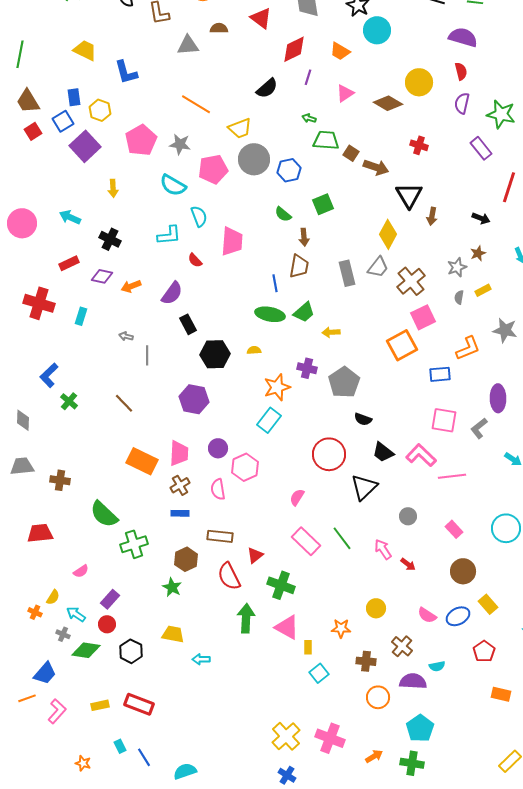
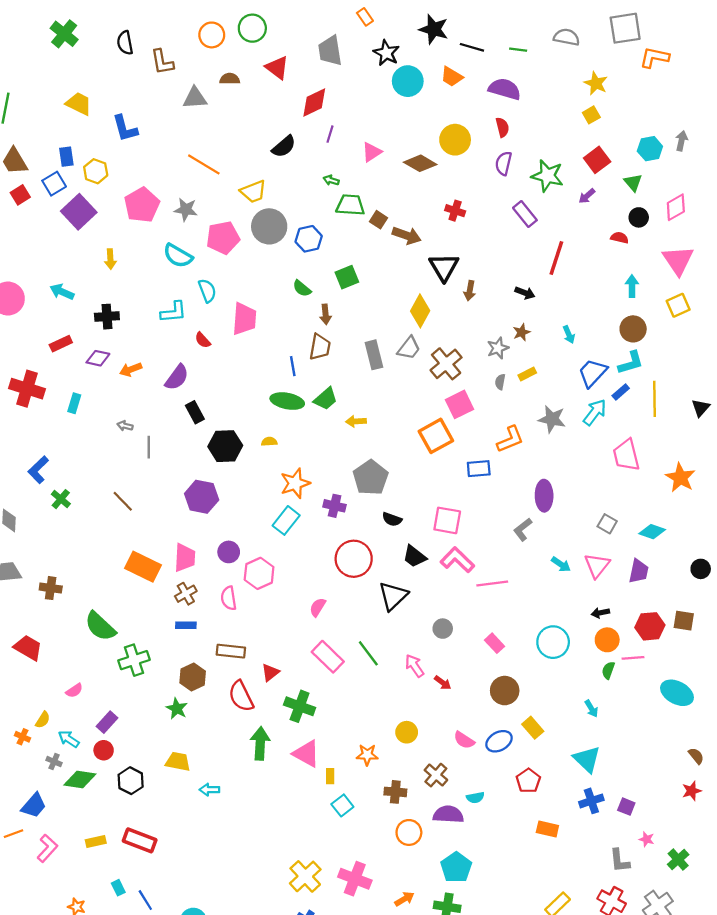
orange trapezoid: (340, 51) -> (452, 77), moved
black cross: (110, 239) -> (107, 317), turned -30
purple cross: (307, 368) -> (335, 506), moved
pink square: (444, 420) -> (447, 520), moved
red trapezoid: (40, 533) -> (28, 648), turned 36

